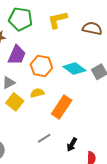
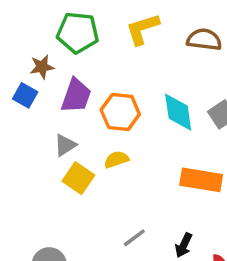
cyan diamond: (74, 69) -> (178, 112), turned 50
orange rectangle: (62, 107) -> (201, 180), moved, turned 70

